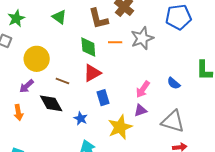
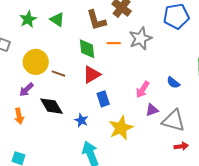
green star: (16, 18) -> (28, 19), moved
brown line: (62, 81) -> (58, 74), moved
purple triangle: (140, 110) -> (152, 110), moved

